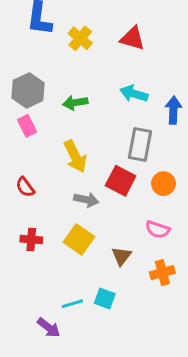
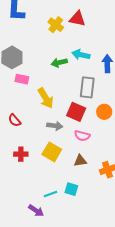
yellow cross: (80, 38) -> (56, 25), moved
green arrow: (75, 103) -> (59, 63), moved
pink rectangle: (27, 126) -> (22, 79), moved, turned -48
pink semicircle: (158, 229) -> (82, 136), moved
brown triangle: (121, 256) -> (80, 161), turned 48

